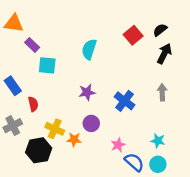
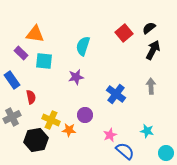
orange triangle: (14, 23) -> (35, 34), moved
purple rectangle: (32, 45) -> (21, 53), moved
purple star: (87, 92) -> (76, 77), moved
cyan circle: (158, 164) -> (166, 153), moved

